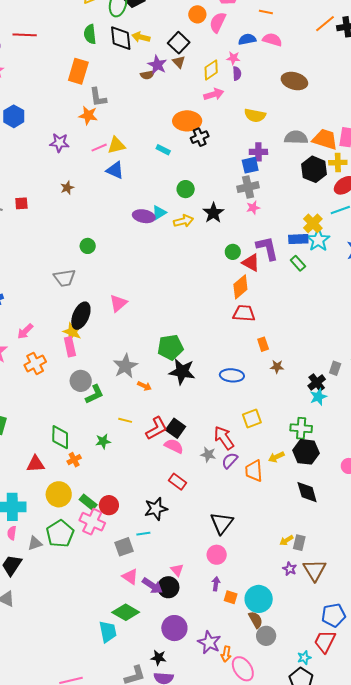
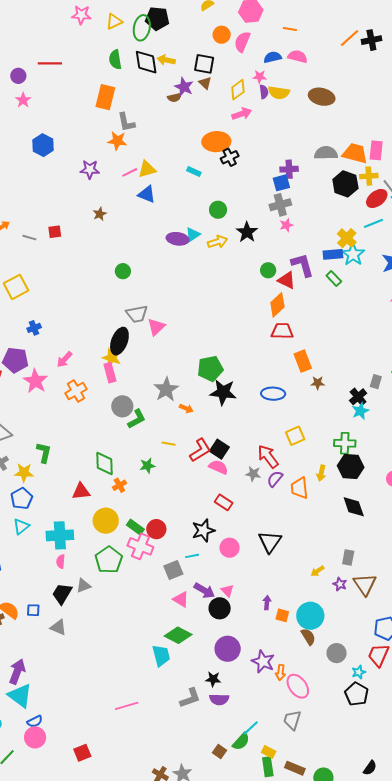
black square: (179, 43) -> (204, 64), turned -30
yellow semicircle: (255, 115) -> (279, 93), moved
gray trapezoid: (64, 278) -> (137, 314), moved
orange rectangle: (263, 344) -> (303, 361), size x1.5
yellow arrow: (276, 457) -> (321, 473), turned -49
yellow arrow: (286, 540) -> (317, 571), moved
gray triangle: (35, 543) -> (83, 586), moved
pink circle: (217, 555) -> (230, 548), moved
purple arrow: (152, 586) -> (204, 591), moved
gray circle: (266, 636) -> (337, 653), moved

